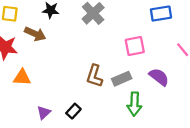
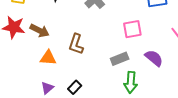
brown arrow: (35, 34) -> (39, 30), moved
brown L-shape: (94, 76) -> (76, 44), moved
orange triangle: (22, 77) -> (48, 58), moved

